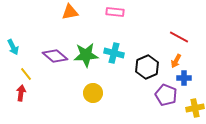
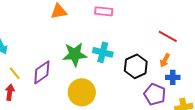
purple diamond: (55, 56) -> (42, 72), moved, turned -75
yellow circle: (93, 93) -> (82, 92), size x1.4

